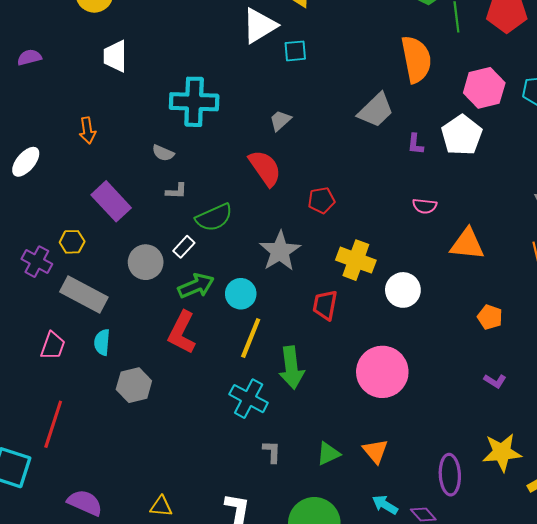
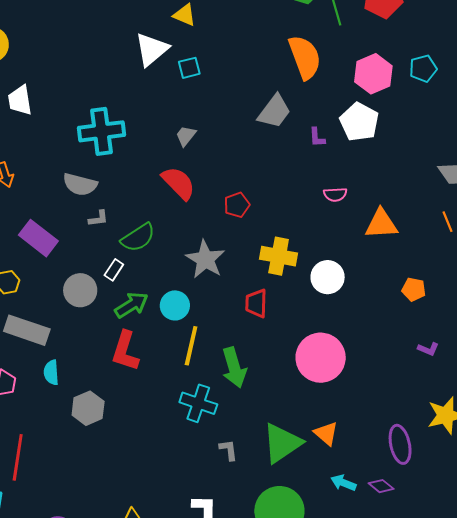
gray semicircle: (163, 153) -> (80, 184), size x1.6
green triangle: (328, 454) -> (282, 443), size x1.8

